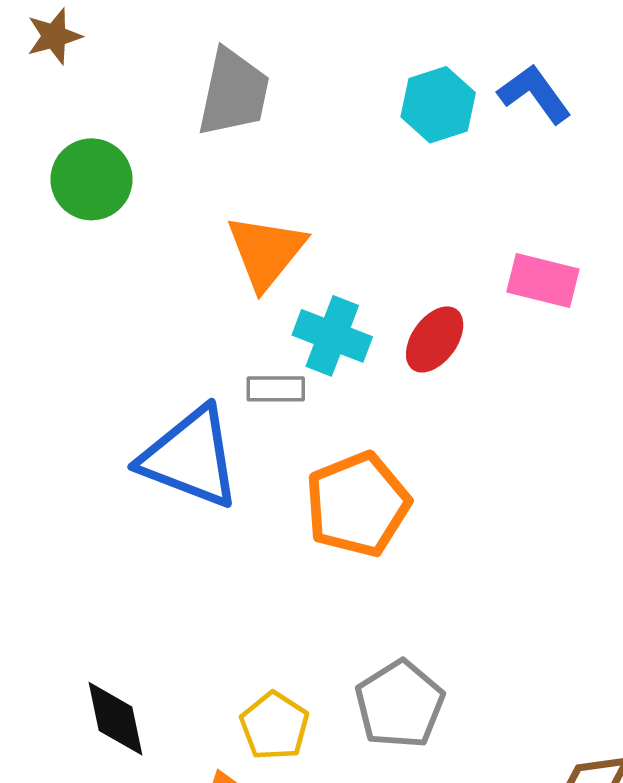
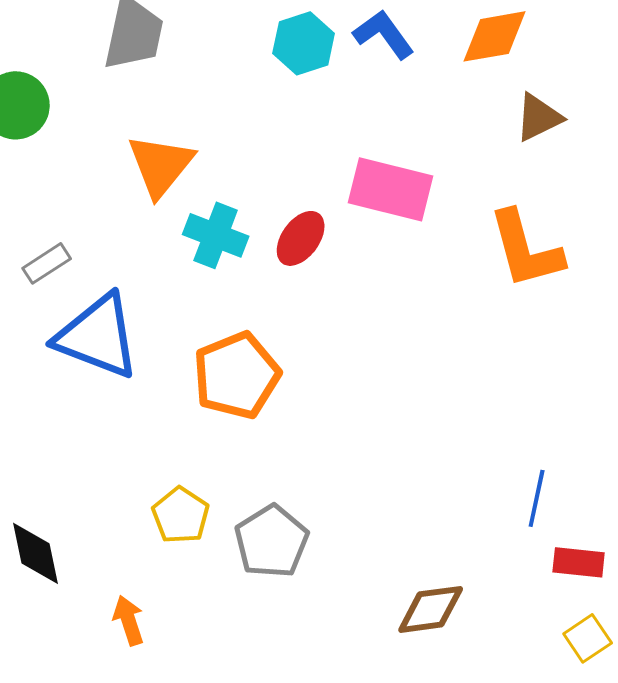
pink rectangle: (543, 280) -> (391, 189), size x1.4
gray rectangle: (276, 389) -> (47, 263), moved, turned -33
yellow pentagon: (274, 726) -> (181, 515), moved

